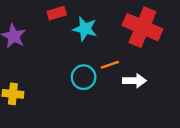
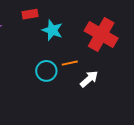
white arrow: (134, 81) -> (89, 79), turned -48

